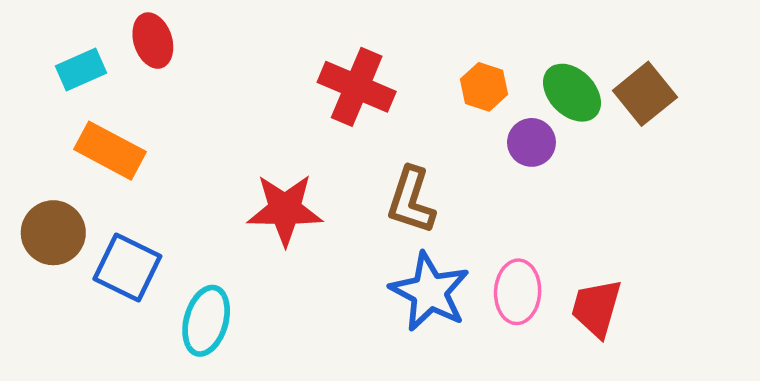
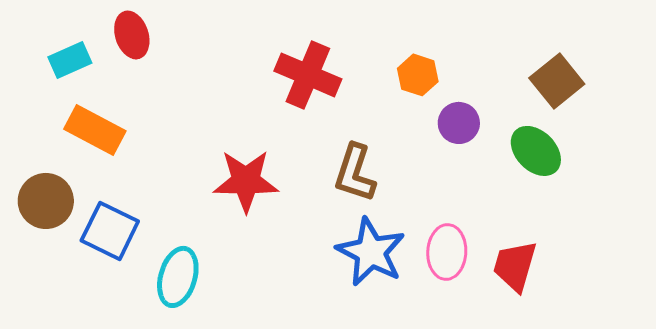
green ellipse: (572, 93) -> (536, 151), moved

